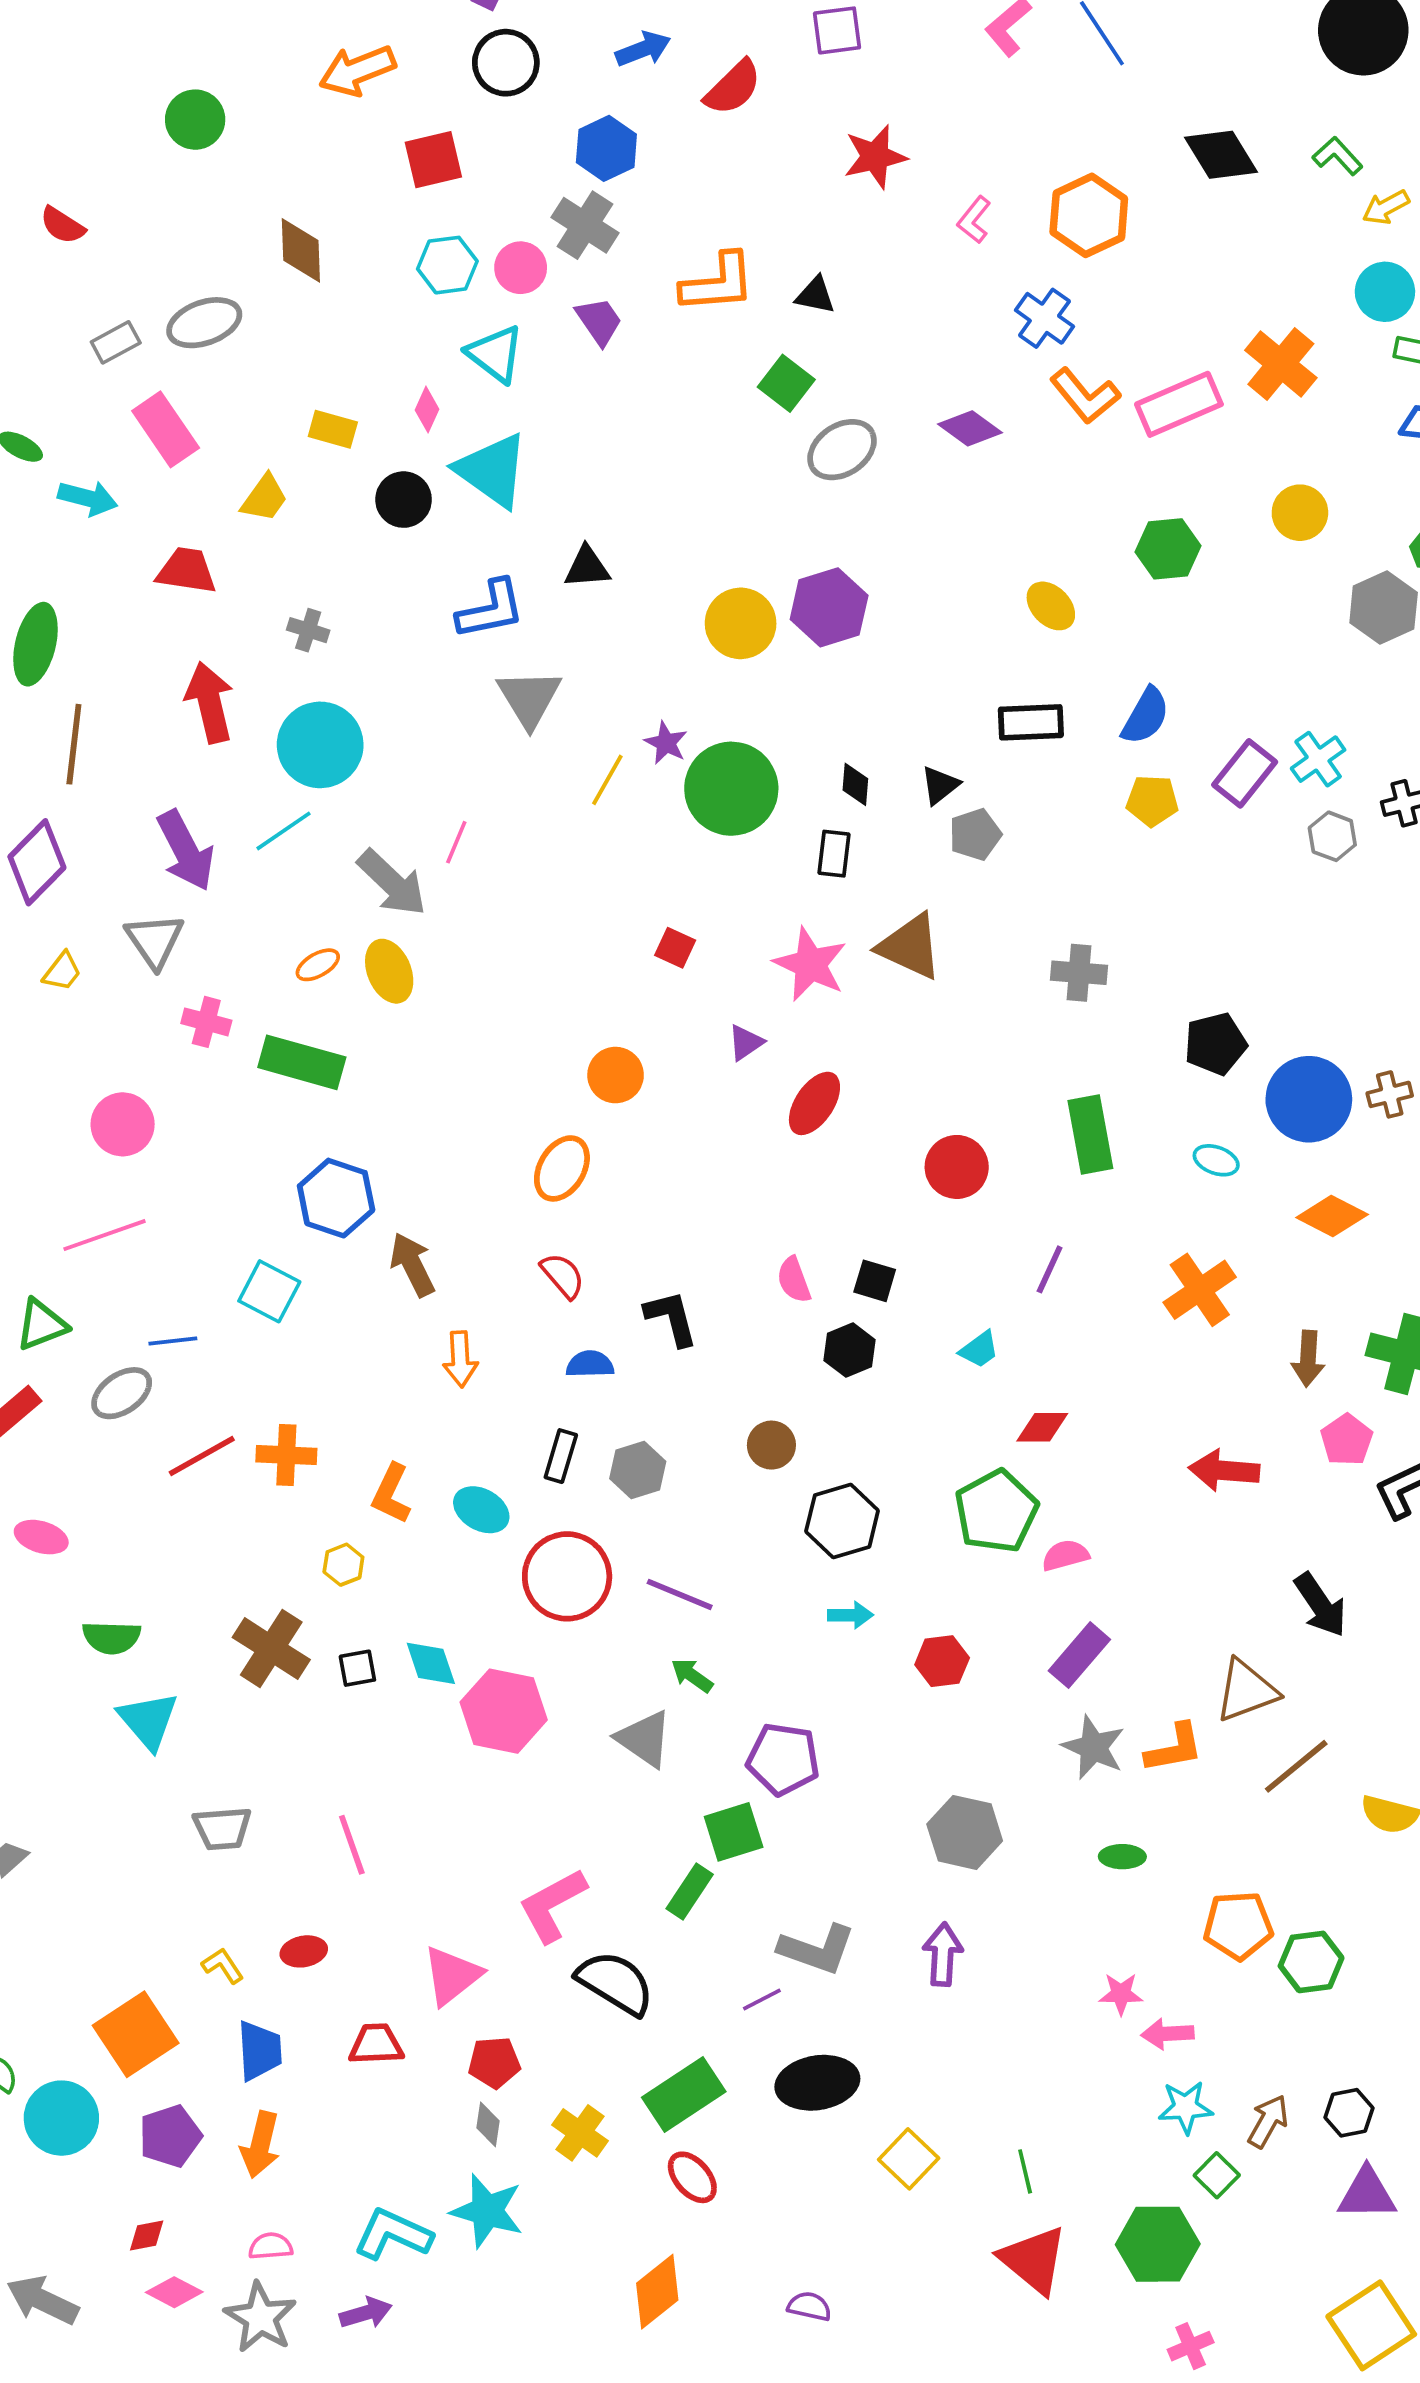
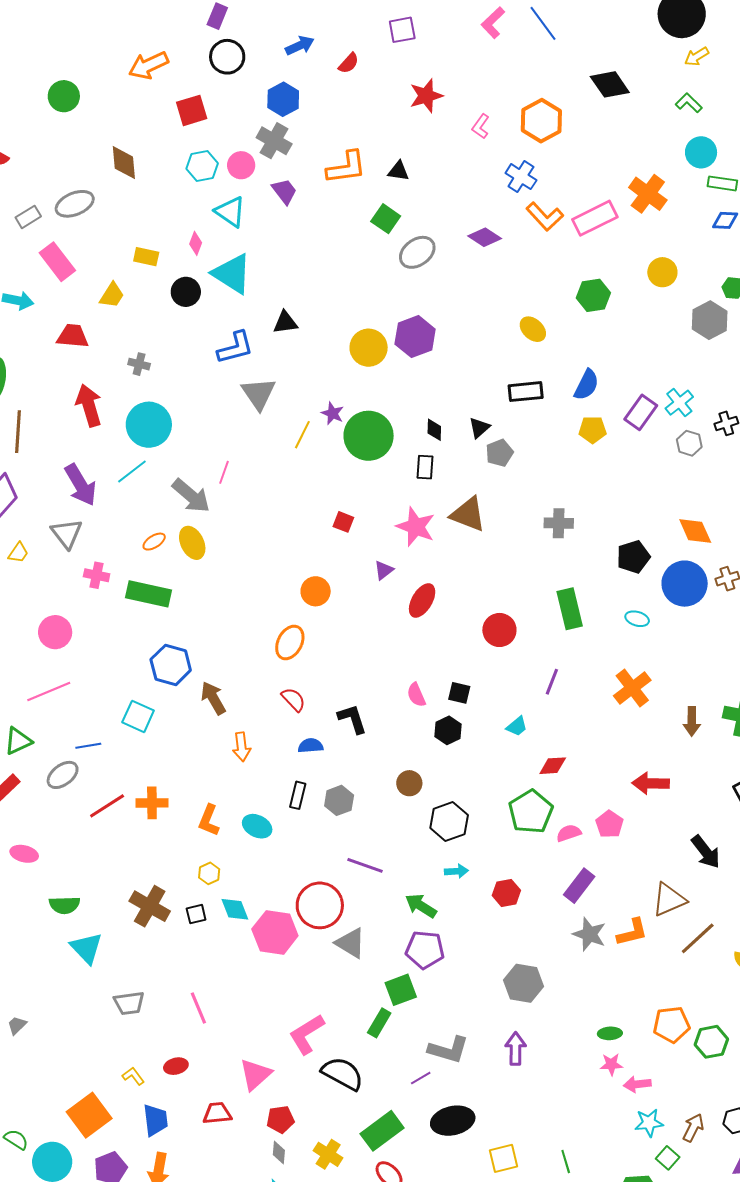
red semicircle: (733, 88) -> (349, 63), size x0.7
green L-shape: (1338, 156) -> (689, 103), moved
yellow arrow: (1386, 207) -> (697, 56), moved
orange diamond: (1332, 1216) -> (695, 531), moved, turned 42
pink pentagon: (1347, 1440) -> (609, 824), moved
yellow hexagon: (343, 1565) -> (209, 873), moved
red circle: (567, 1576) -> (320, 905), moved
green arrow: (692, 1675) -> (421, 906), moved, size x1.4
green ellipse: (1122, 1857) -> (610, 1033), moved
yellow square: (909, 2159) -> (503, 1158), turned 36

